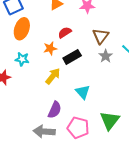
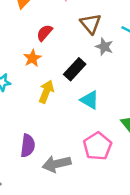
black rectangle: (72, 57) -> (75, 69), moved
purple semicircle: (55, 110) -> (28, 146), moved
pink pentagon: (78, 128) -> (97, 146), turned -30

